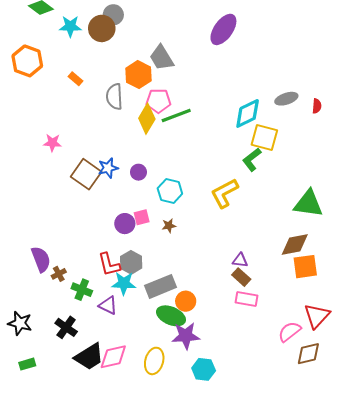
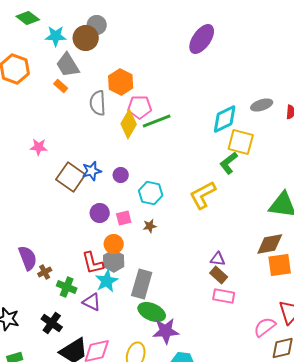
gray trapezoid: (162, 58) -> (68, 65), moved
purple circle: (125, 224) -> (100, 213), moved
cyan star: (124, 283) -> (107, 281), turned -30
gray rectangle: (160, 286) -> (142, 284), turned -52
orange circle: (186, 301) -> (114, 244), moved

